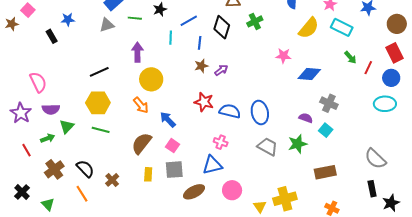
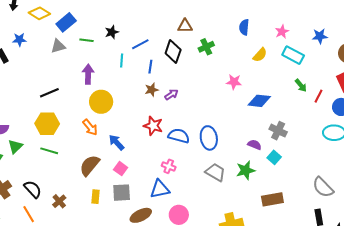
yellow semicircle: (309, 28) -> (260, 55), size x0.7

